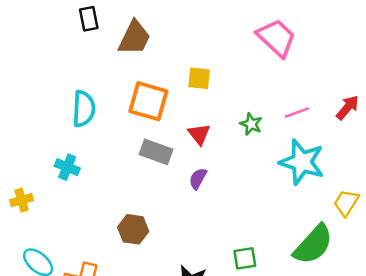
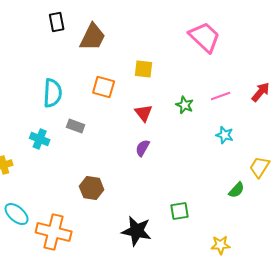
orange square: (148, 101) -> (104, 87), size x0.7
gray rectangle: (156, 152) -> (76, 126), moved, size x0.7
cyan star: (302, 162) -> (225, 135), size x0.5
green semicircle: (313, 244) -> (237, 190), moved, size x0.5

